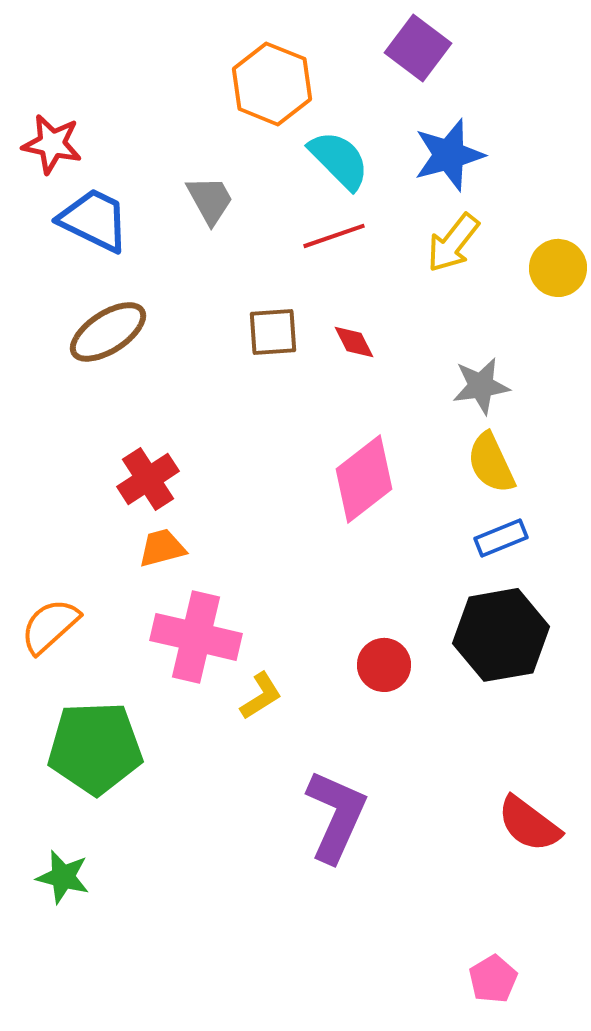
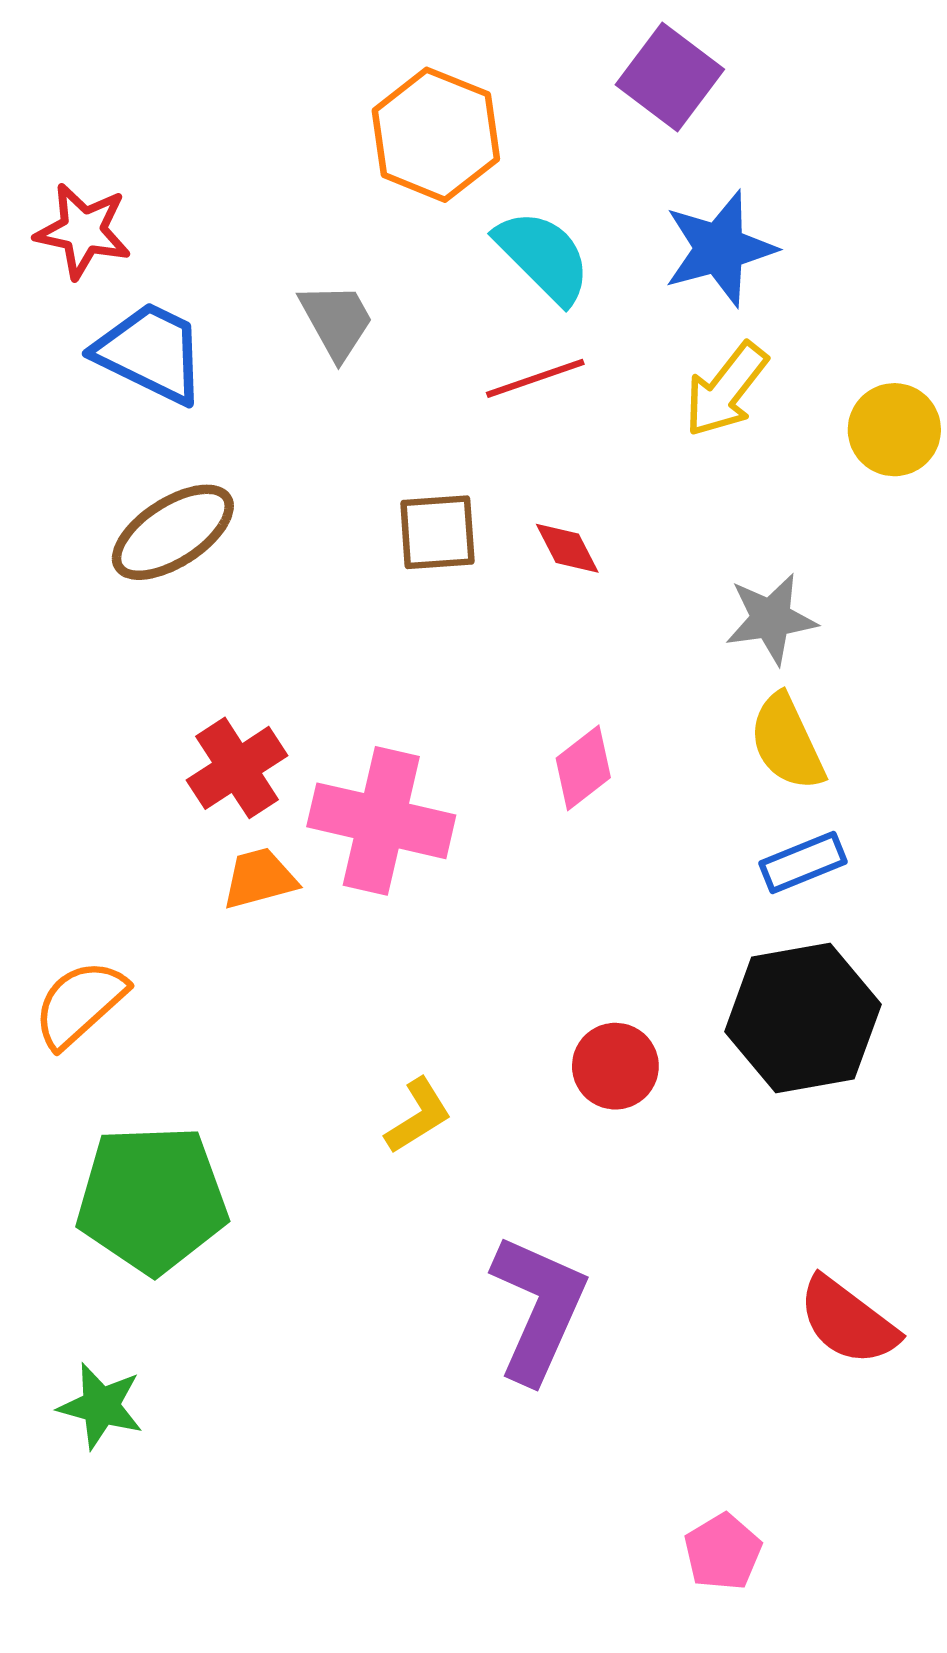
pink diamond: (364, 479) -> (583, 768), size x0.6
pink cross: (196, 637) -> (381, 821), moved
pink pentagon: (493, 979) -> (723, 1552), moved

